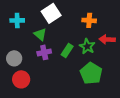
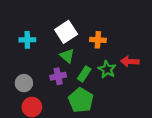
orange cross: (89, 20) -> (98, 40), moved
green triangle: (40, 34) -> (67, 56), moved
green pentagon: (91, 73) -> (81, 100), moved

